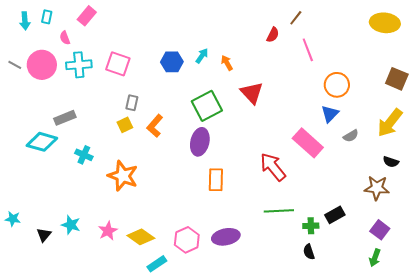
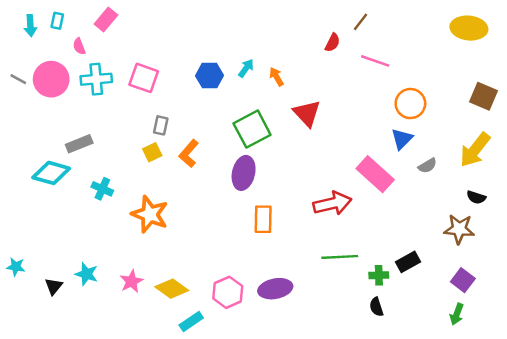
pink line: (308, 50) -> (375, 61), turned -50
red arrow: (273, 167) -> (332, 203), turned 116

